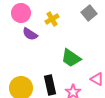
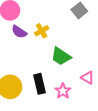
yellow cross: (52, 19) -> (42, 31), moved

